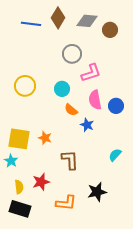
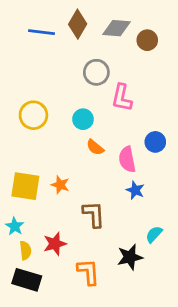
pink L-shape: (91, 73) -> (122, 98), turned 120
pink semicircle: (95, 100) -> (127, 159), moved
blue star: (87, 125) -> (135, 190), moved
cyan semicircle: (115, 155) -> (154, 234), moved
cyan star: (11, 161) -> (15, 226), moved
orange L-shape: (66, 203) -> (88, 272), turned -100

